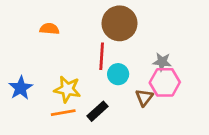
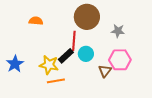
gray star: (162, 62) -> (118, 31), moved
black rectangle: (98, 111) -> (66, 56), moved
orange line: (63, 113) -> (56, 81), moved

